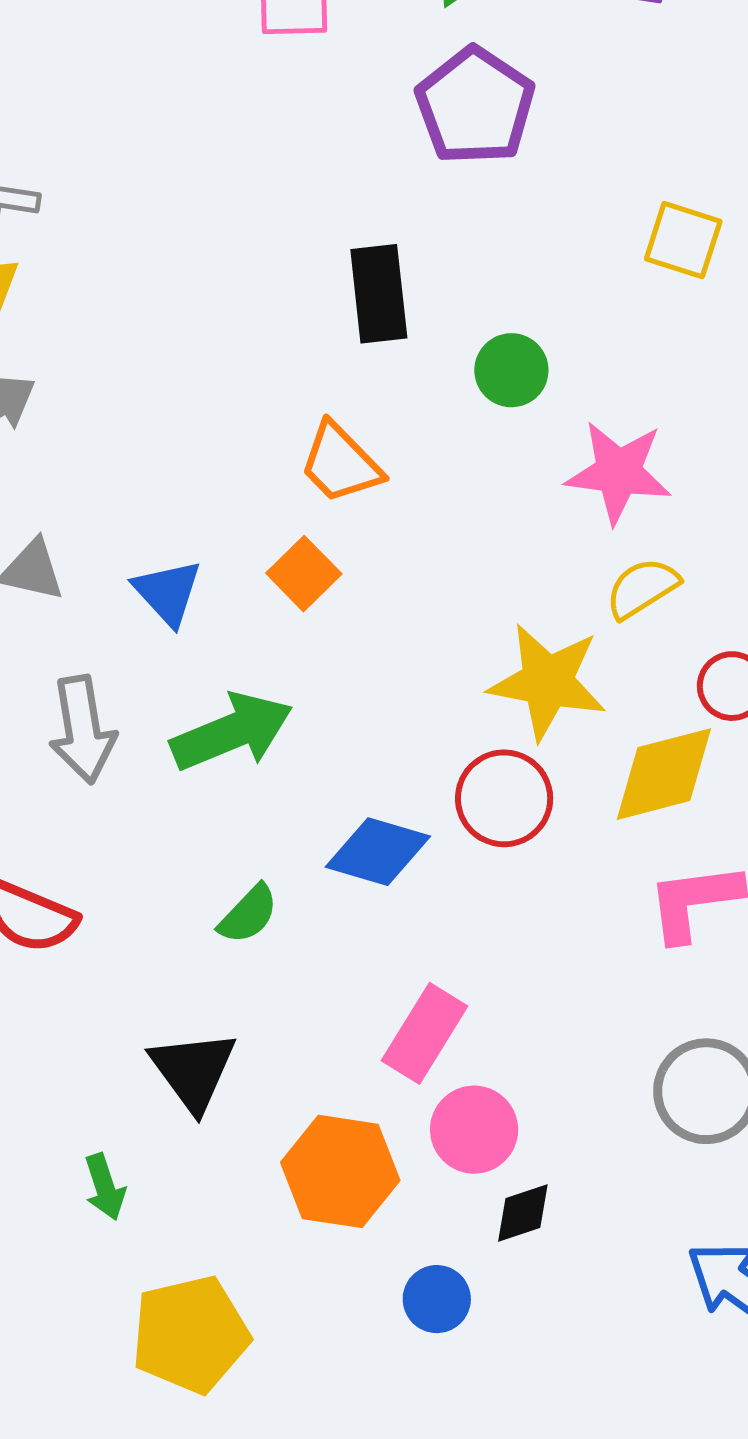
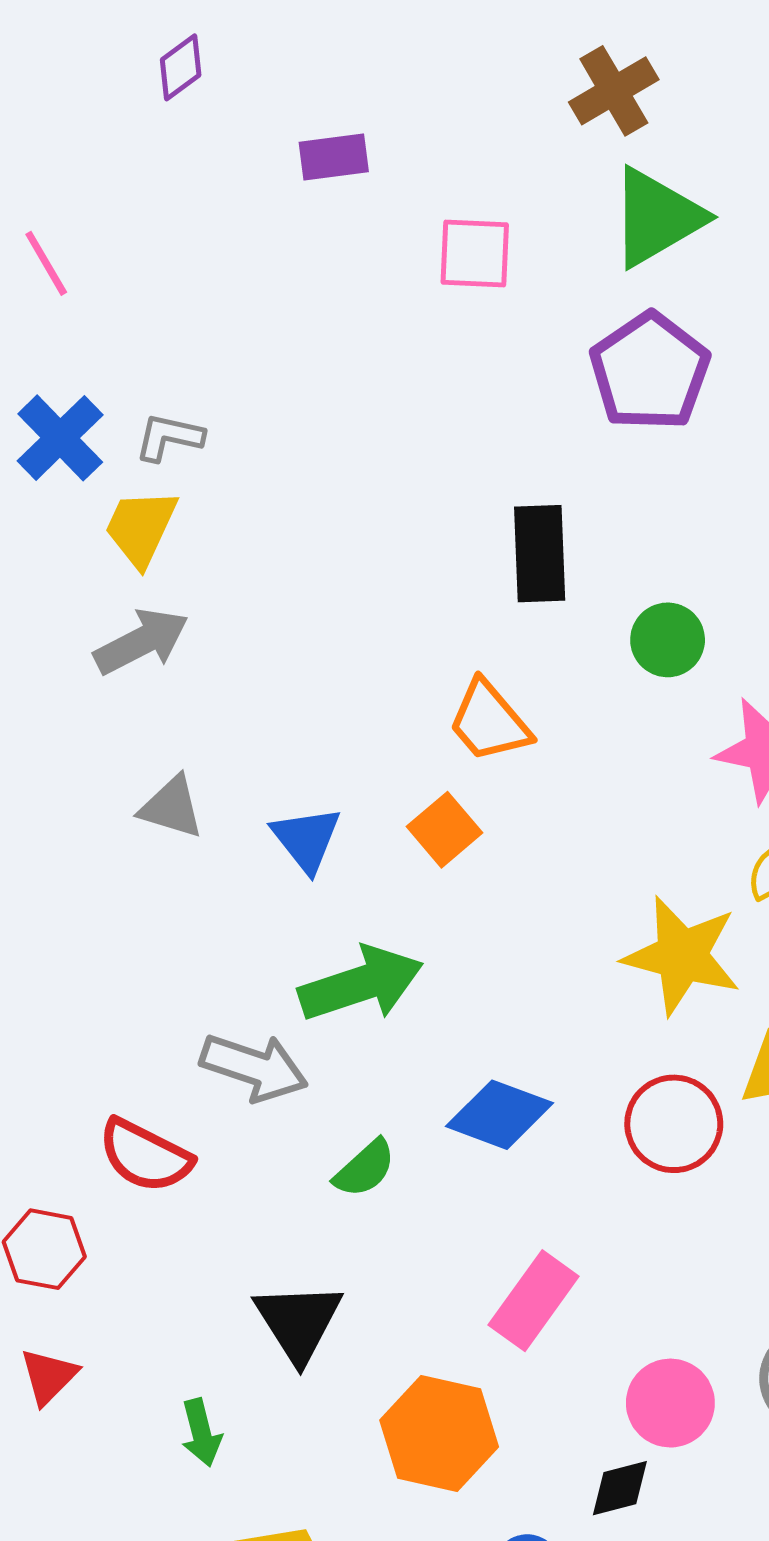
gray arrow: (82, 730) -> (254, 1067), moved, turned -66
red circle: (504, 798) -> (674, 1124), moved
pink circle: (474, 1130) -> (670, 1403), moved

